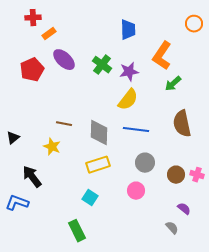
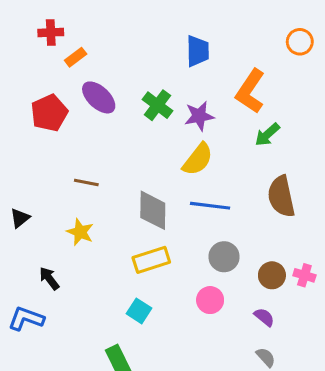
brown line: (64, 124) -> (86, 183), moved
black arrow: (32, 177) -> (49, 278), size x0.7
purple semicircle: (184, 209) -> (264, 317), moved

